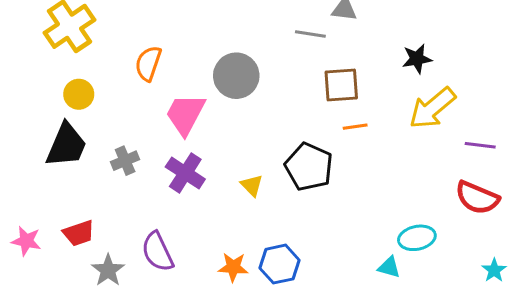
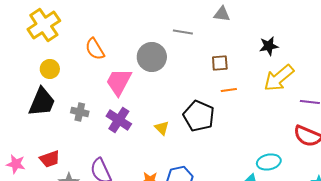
gray line: (310, 34) -> (183, 32), moved
orange semicircle: (148, 63) -> (95, 49), turned -50
brown square: (341, 85) -> (220, 63), size x0.7
gray cross: (125, 161) -> (80, 112), turned 36

